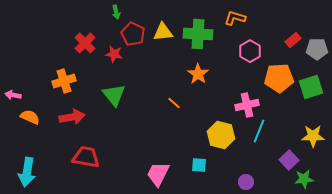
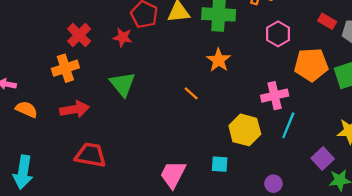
red rectangle: (293, 40) -> (327, 21), turned 70
red cross: (85, 43) -> (79, 35), moved

